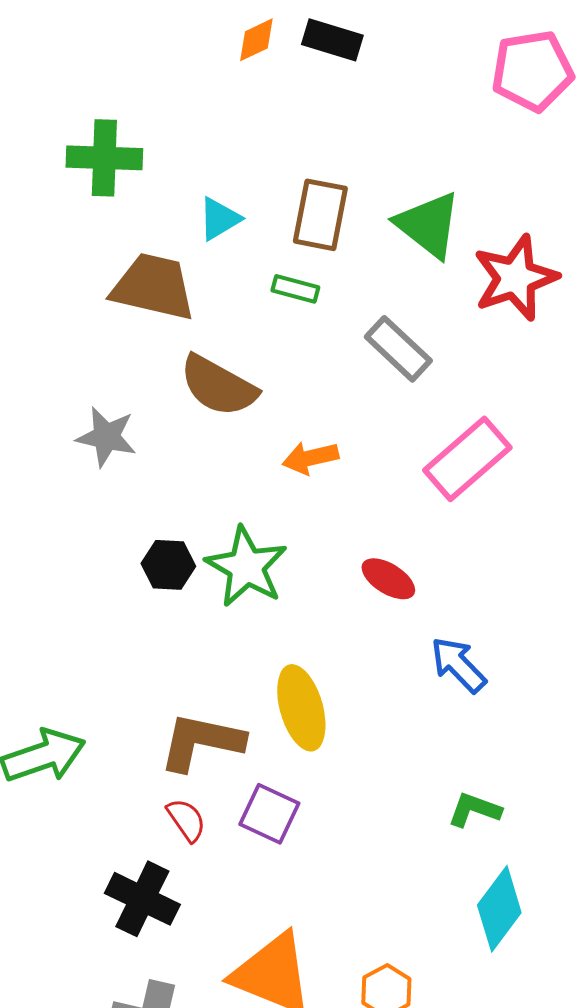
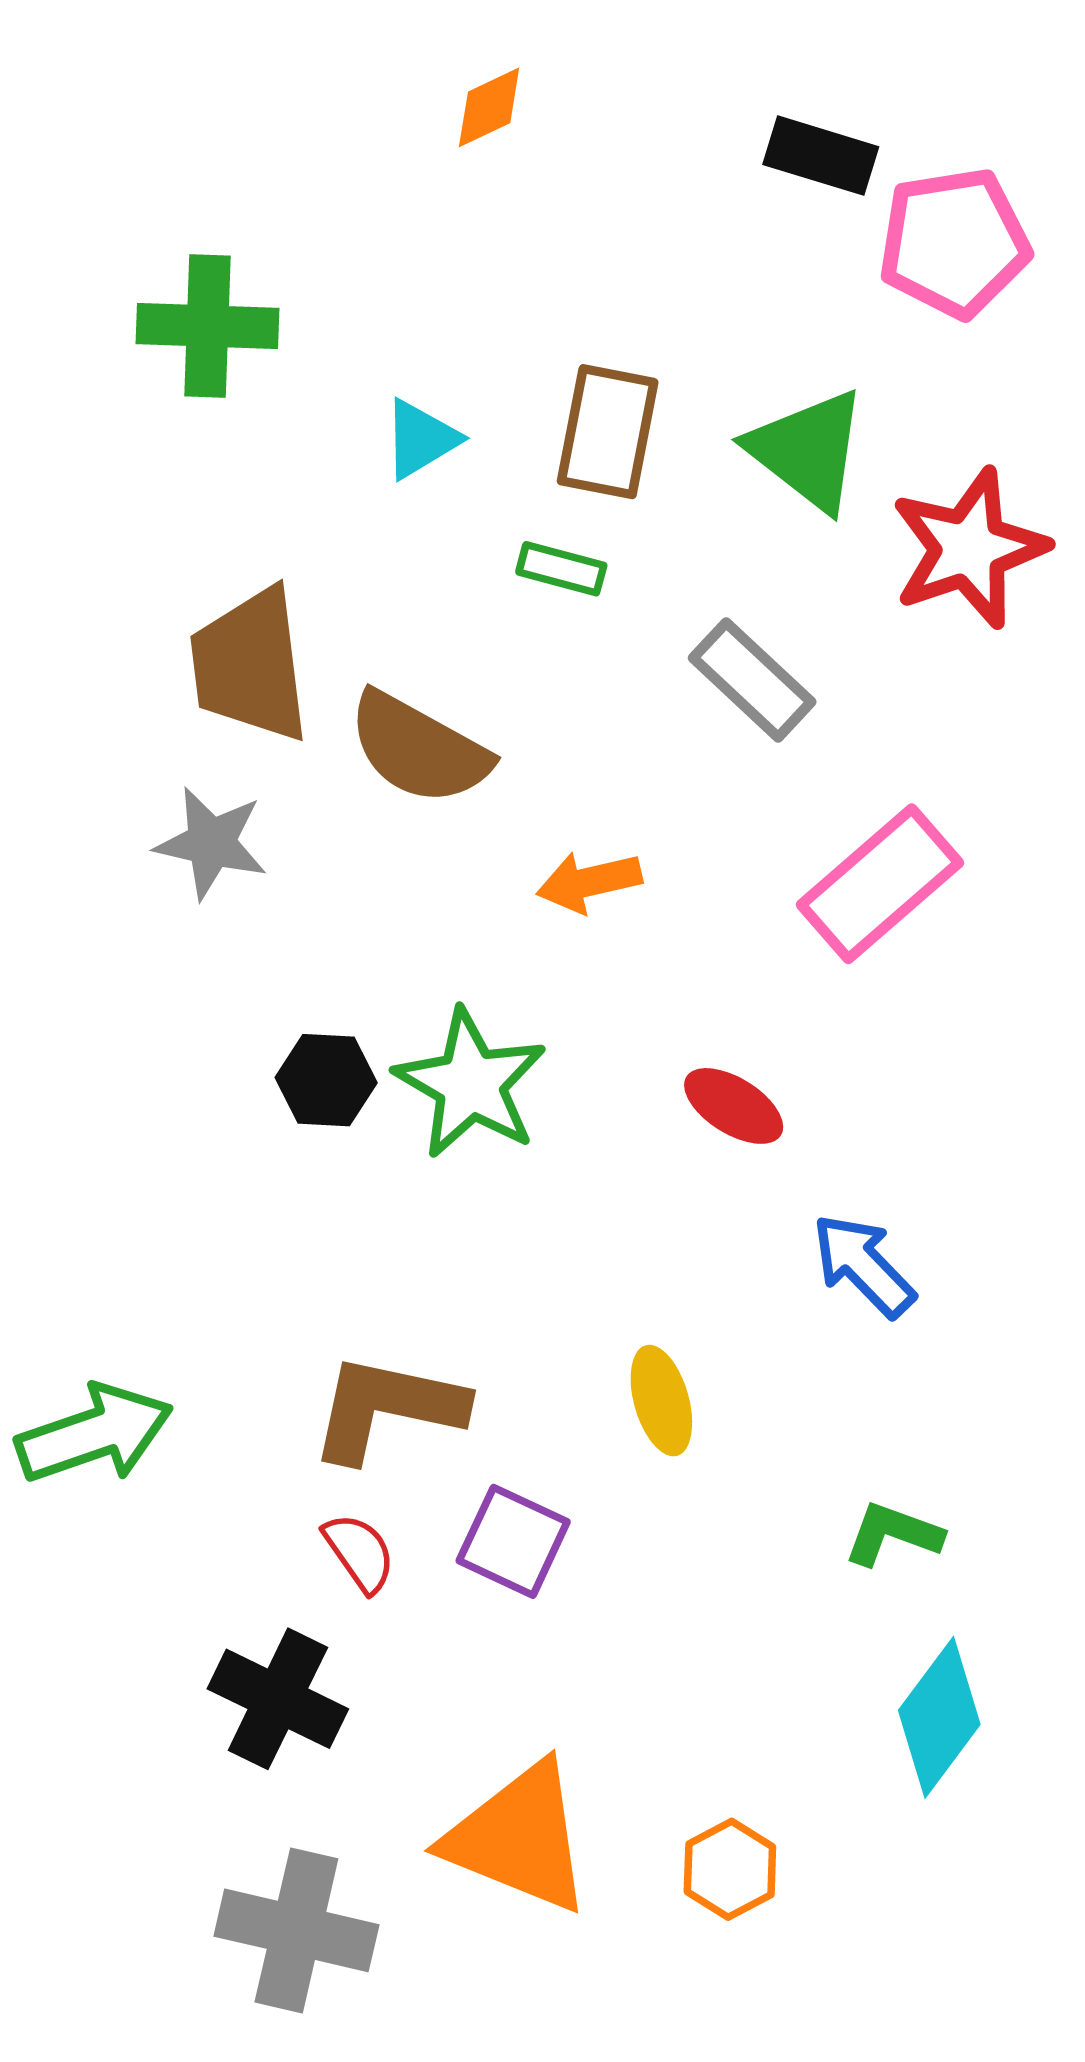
black rectangle: (332, 40) -> (821, 156), moved
pink pentagon: (532, 71) -> (954, 243), moved
brown trapezoid: (153, 287) -> (250, 665), moved, turned -110
yellow ellipse: (301, 708) -> (661, 1401), moved, size x0.7

